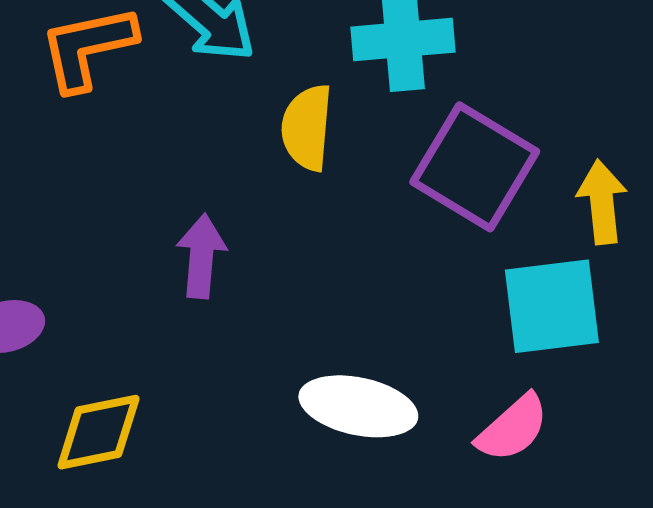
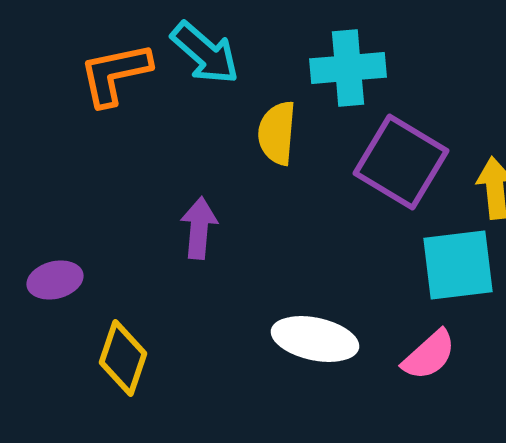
yellow diamond: (98, 432) -> (123, 358), turned -60

